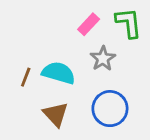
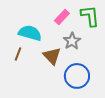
cyan semicircle: (59, 73) -> (30, 33), moved
brown triangle: (56, 114) -> (52, 56), moved

